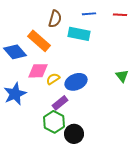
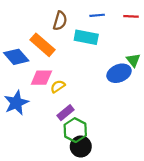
green triangle: (122, 76) -> (133, 60), moved
blue ellipse: (76, 82) -> (119, 73), moved
green hexagon: (54, 122) -> (75, 130), moved

